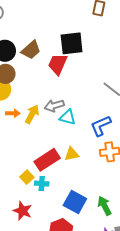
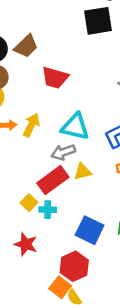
black square: (72, 43) -> (98, 21), moved
red trapezoid: (58, 64) -> (55, 78), moved, turned -95
gray arrow: (54, 106) -> (63, 152), moved
cyan triangle: (68, 117) -> (75, 127), size x1.4

